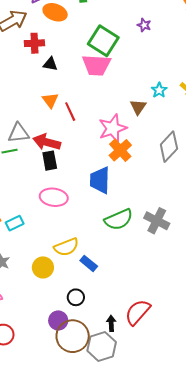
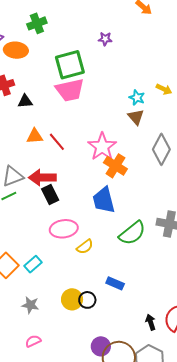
green square: (103, 41) -> (70, 65), turned -32
orange triangle: (50, 100) -> (35, 136), turned -42
brown triangle: (138, 107) -> (136, 117), moved
yellow semicircle: (66, 247) -> (85, 247), moved, size x0.7
black circle: (76, 297) -> (87, 300), moved
black arrow: (111, 323) -> (151, 322), moved

